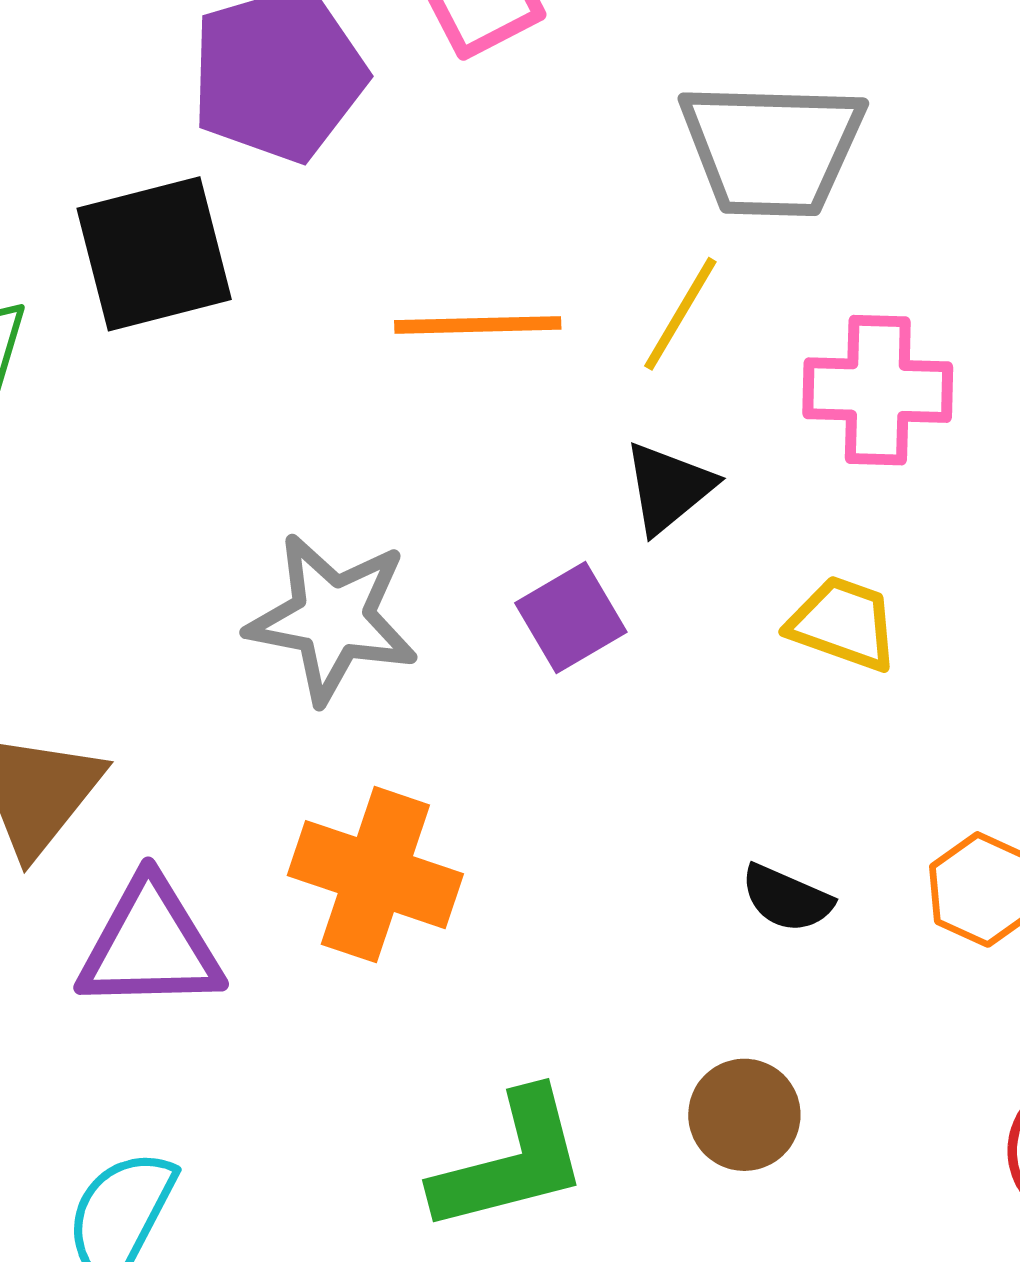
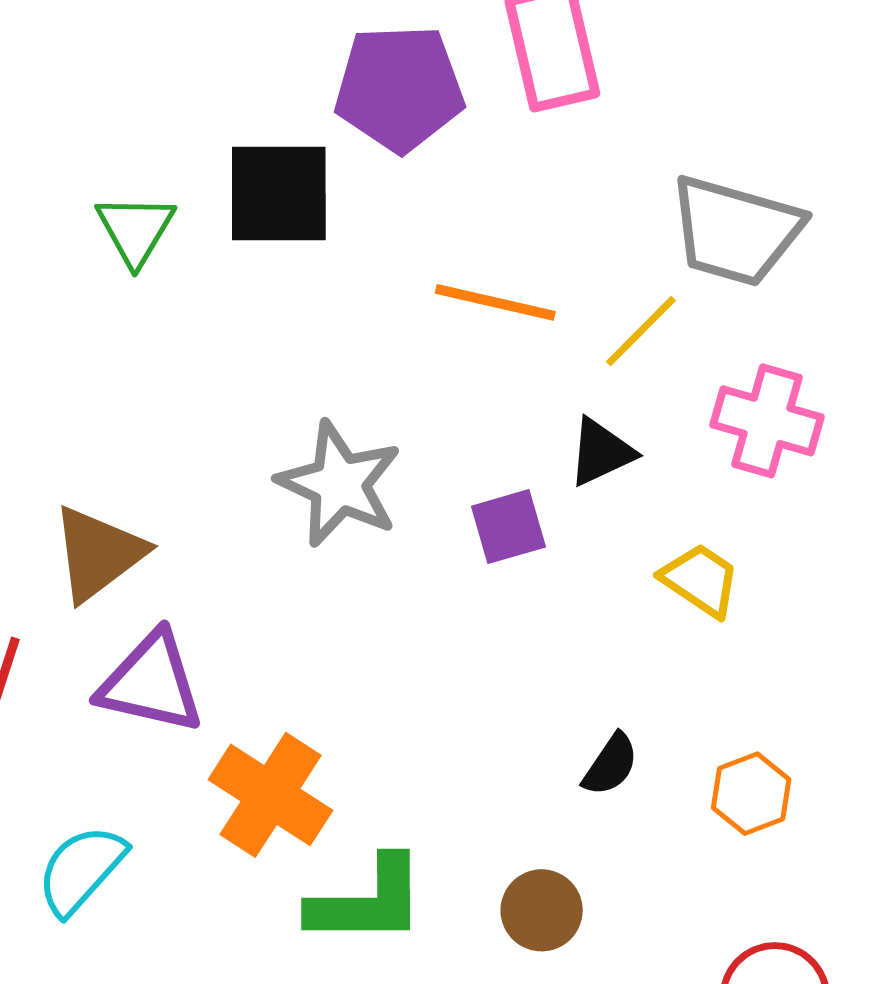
orange cross: (375, 875) -> (270, 795), moved
black semicircle: (787, 898) -> (611, 765), turned -94

